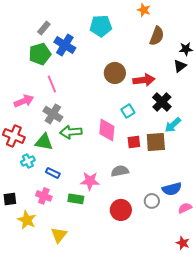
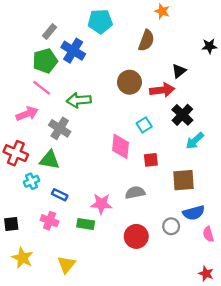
cyan pentagon: (101, 26) -> (100, 21), moved
brown semicircle: (157, 36) -> (146, 41), moved
black star: (186, 49) -> (209, 46), moved
black triangle: (180, 66) -> (179, 71), moved
pink line: (52, 84) -> (42, 88), moved, turned -30
green arrow: (71, 132) -> (79, 100), moved
brown square: (156, 142) -> (184, 180), moved
pink semicircle: (185, 208) -> (208, 234), turned -80
yellow star: (27, 220) -> (23, 258), moved

